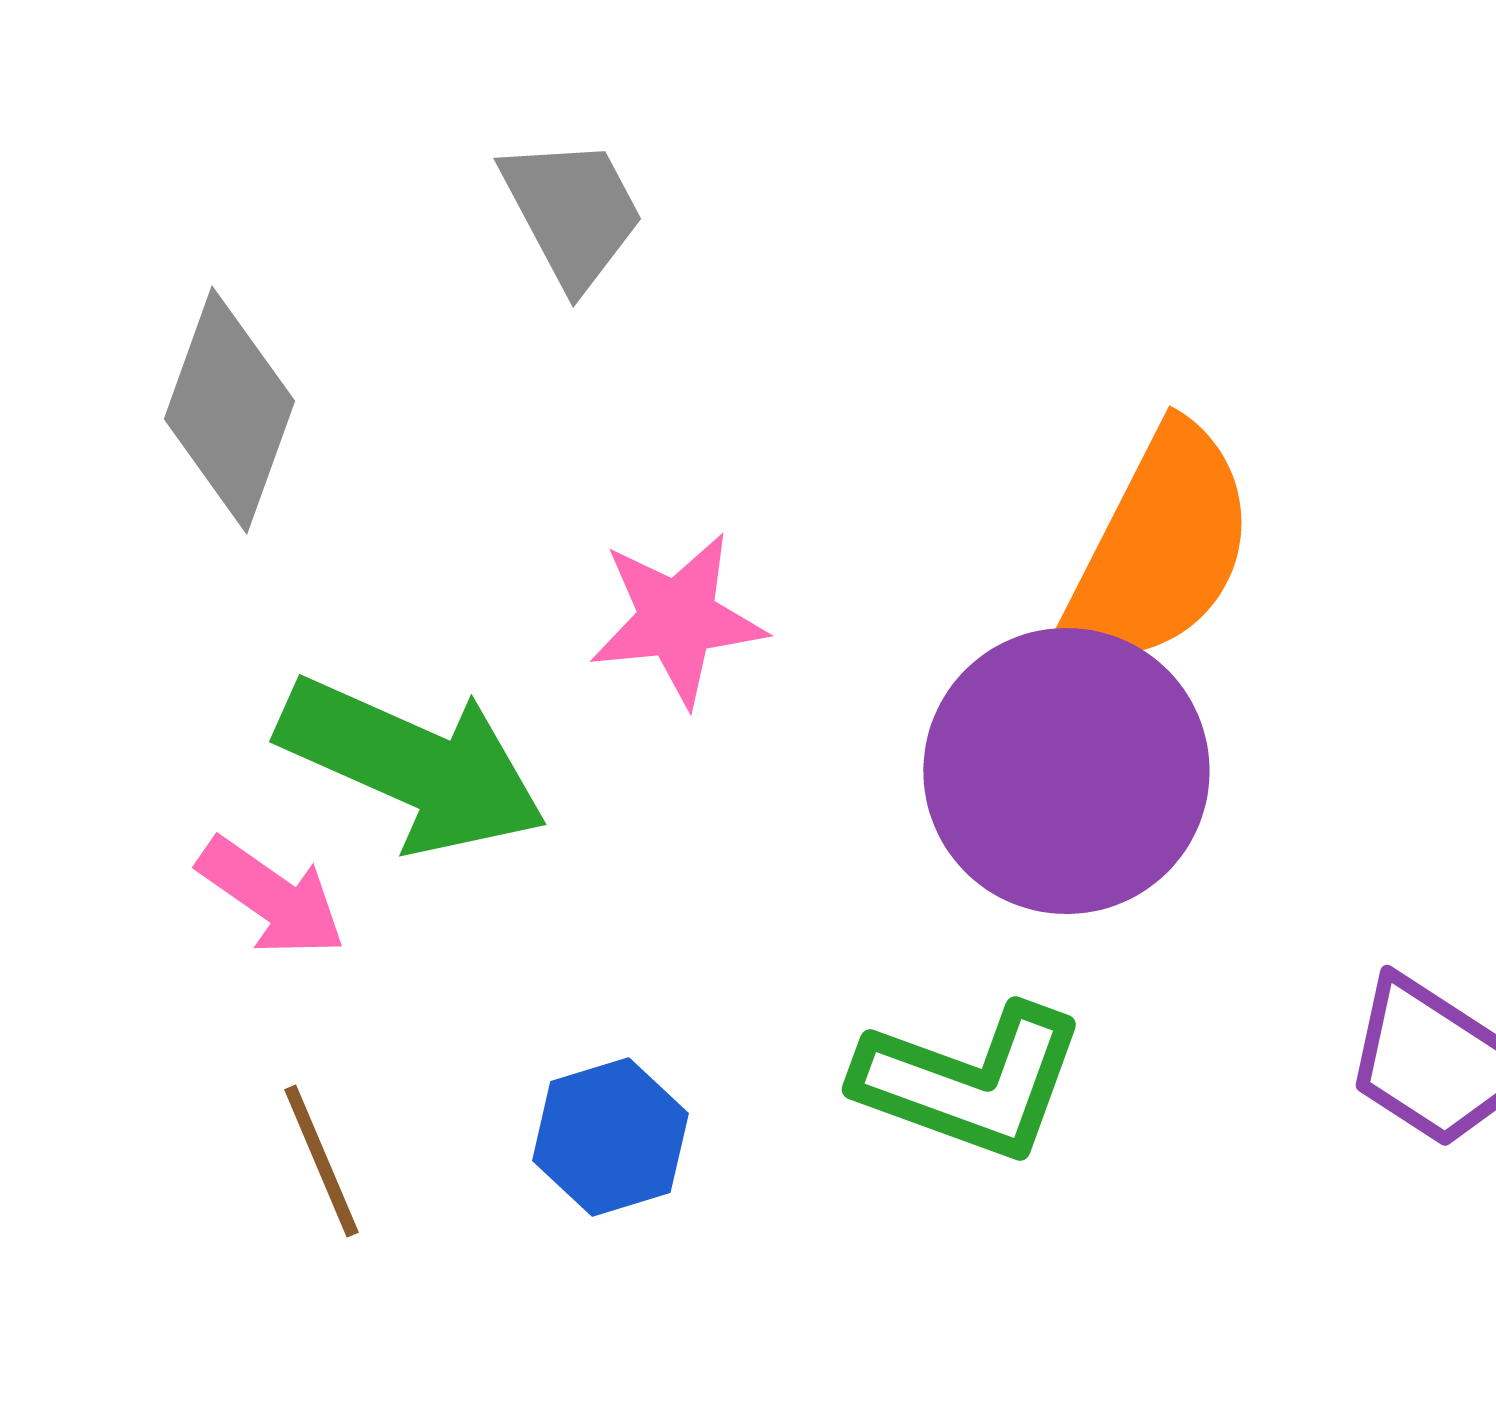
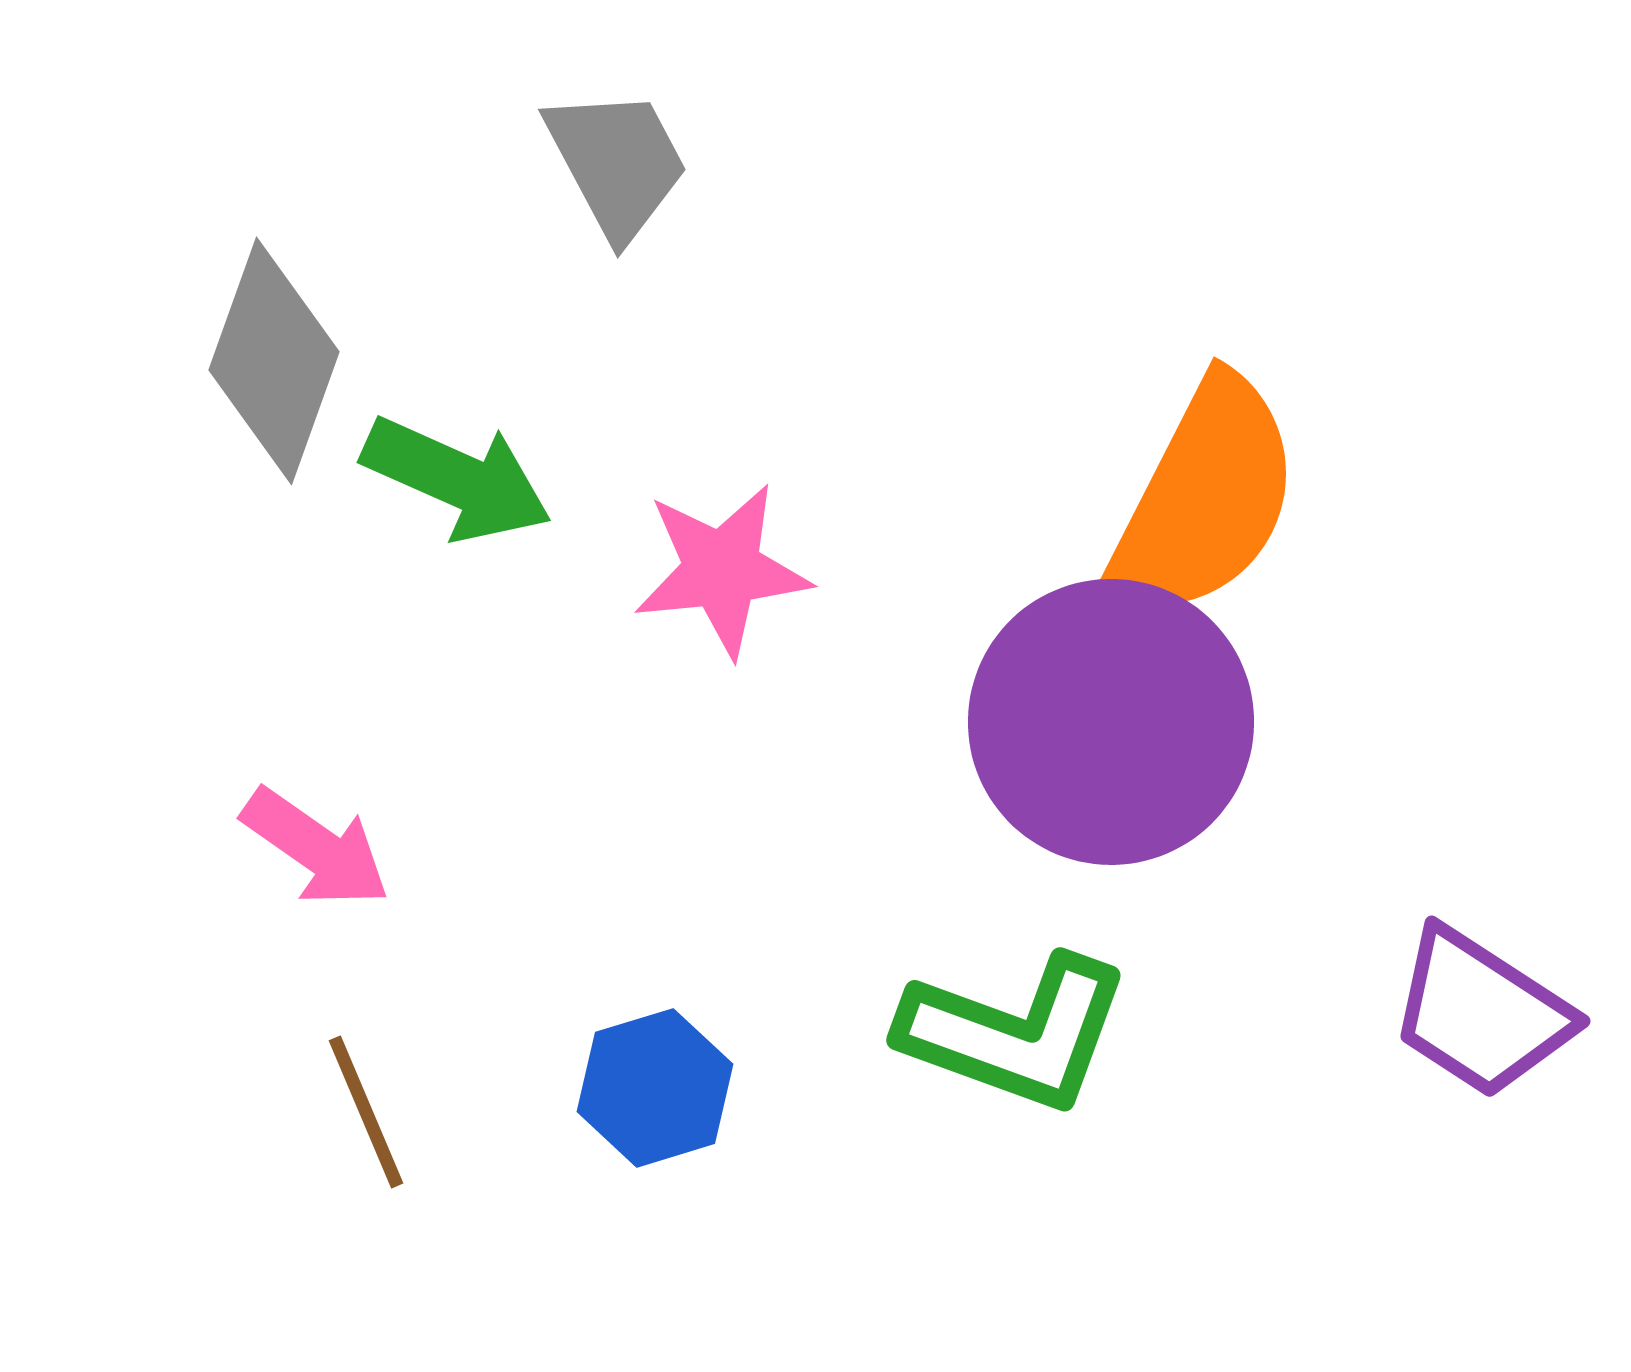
green arrow: (412, 765) -> (457, 479), moved, size x0.7

